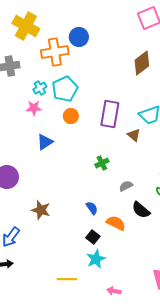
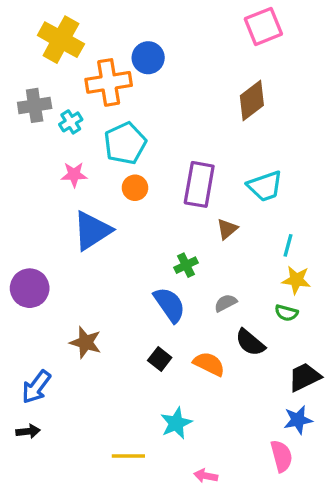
cyan cross: (40, 88) -> (71, 122), moved
brown triangle: (134, 135) -> (227, 229), moved, turned 40
blue triangle: (45, 142) -> (92, 231), size x1.5
blue semicircle: (92, 208) -> (170, 305), moved, size x1.6
black square: (93, 237) -> (160, 359), moved

